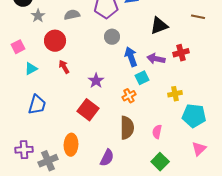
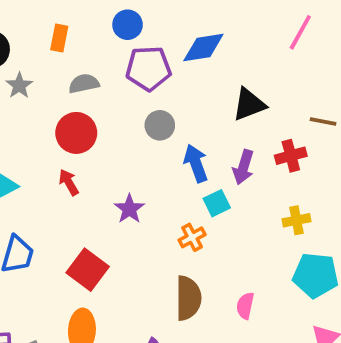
brown line: (198, 17) -> (323, 122), moved
red circle: (55, 41) -> (76, 133), moved
purple arrow: (156, 59) -> (243, 167), turned -84
yellow cross: (175, 94) -> (296, 220), moved
red square: (88, 110) -> (88, 270), moved

